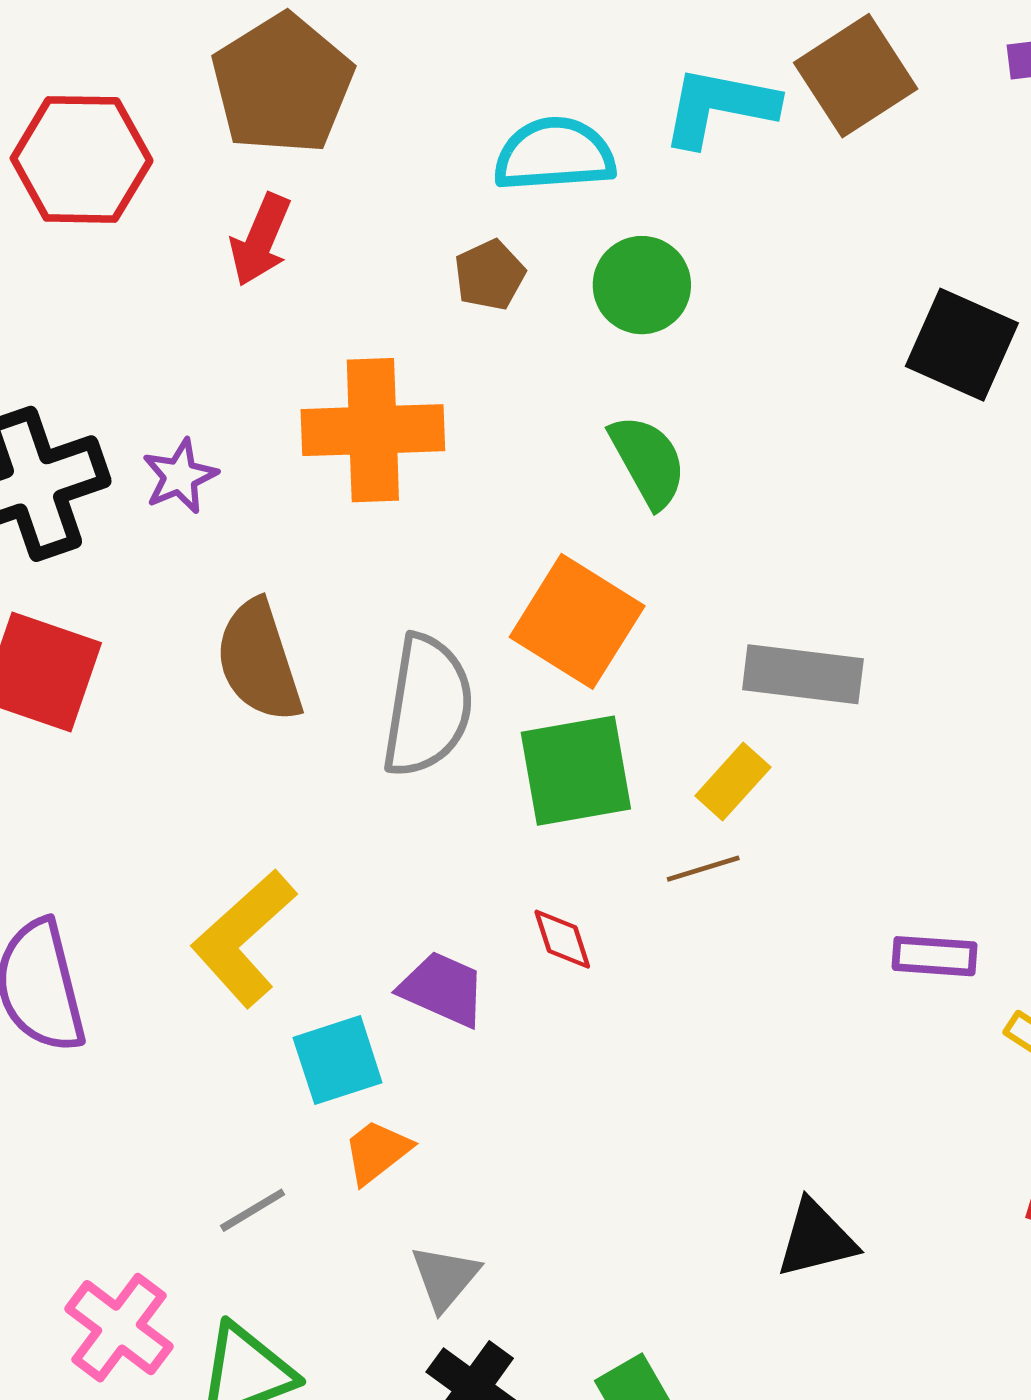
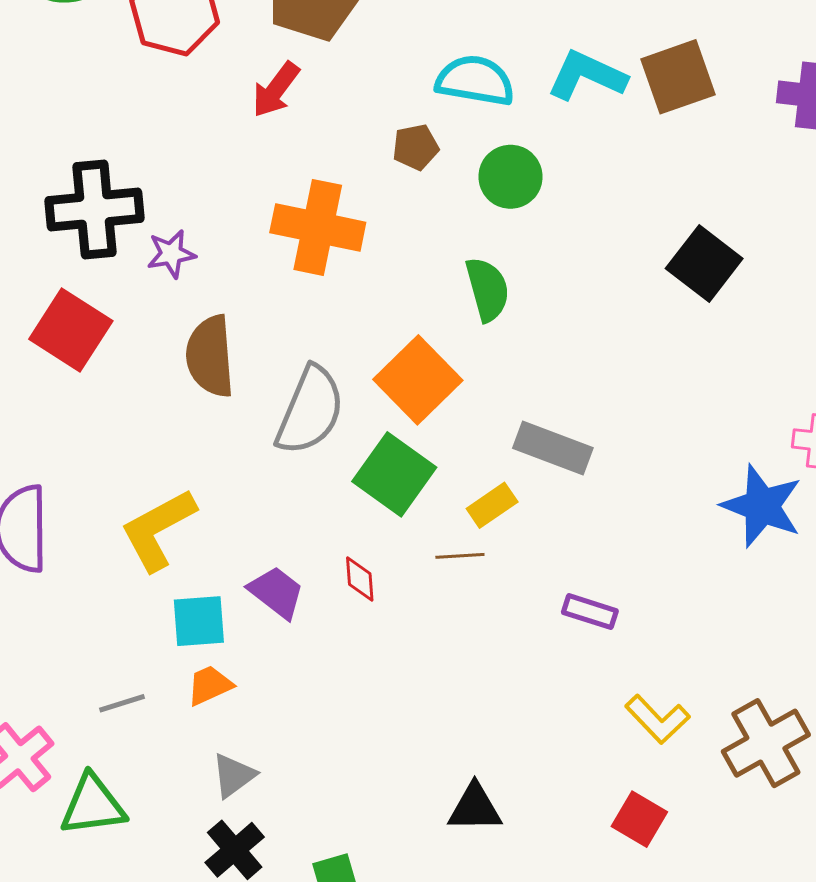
purple star: (180, 476) -> (171, 254), moved
green square: (576, 771) -> (394, 474), turned 32
purple rectangle: (935, 956) -> (590, 612), moved

